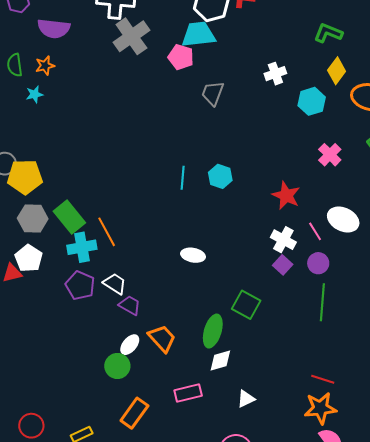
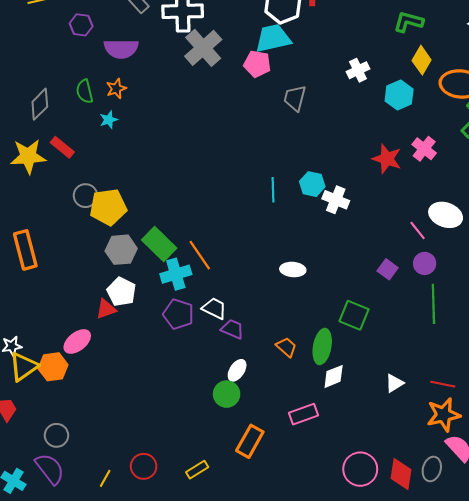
red star: (286, 196) -> (387, 159), moved
white cross: (283, 240) -> (336, 200), moved
orange trapezoid: (162, 338) -> (286, 347), moved, size x0.7
white triangle: (246, 399) -> (394, 383), moved

